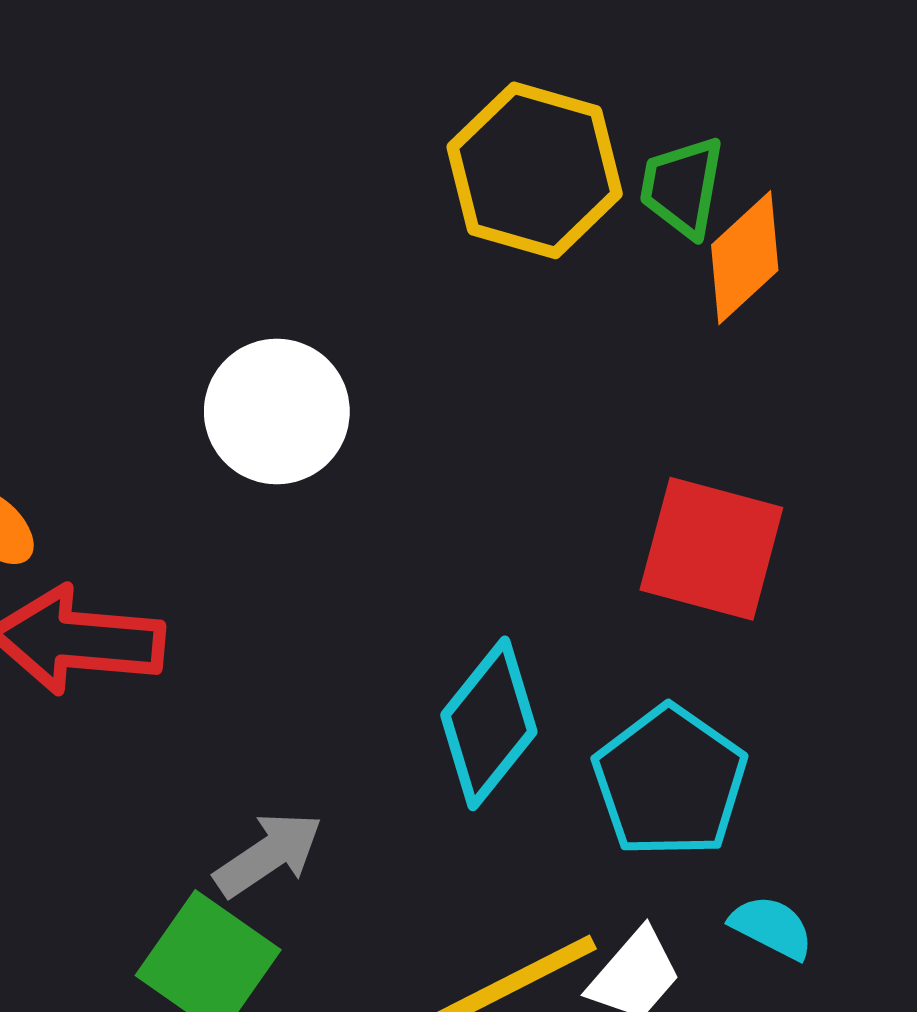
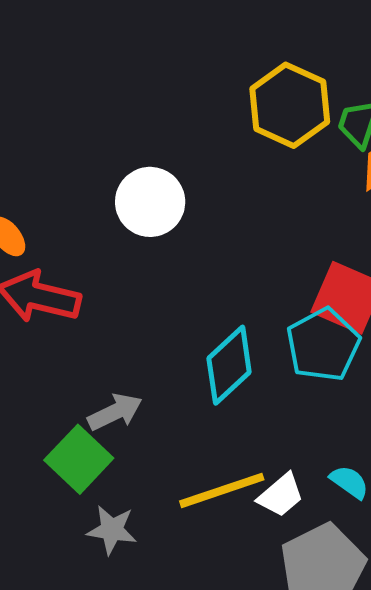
cyan pentagon: (670, 782) -> (323, 345), moved

